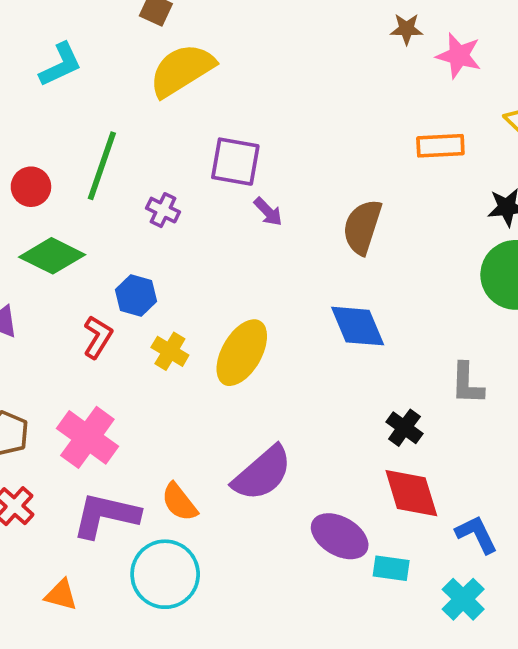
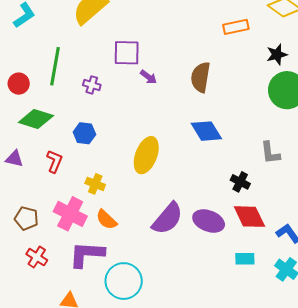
red L-shape: (98, 337) -> (54, 161), moved
yellow cross: (170, 351) -> (95, 184), moved
orange semicircle: (179, 502) -> (106, 220), moved
purple ellipse: (340, 536) -> (209, 221), moved

